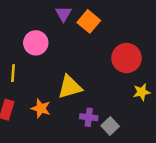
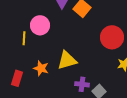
yellow line: (13, 73) -> (24, 38), moved
orange star: (41, 108) -> (41, 68), moved

